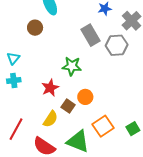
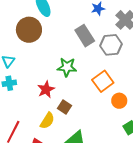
brown circle: (35, 28) -> (29, 30), size x1.6
orange circle: (85, 97) -> (119, 101), moved
orange square: (103, 126) -> (103, 81), moved

